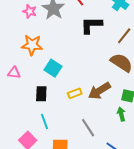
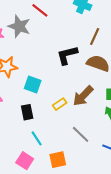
black L-shape: (91, 25) -> (67, 55), moved

